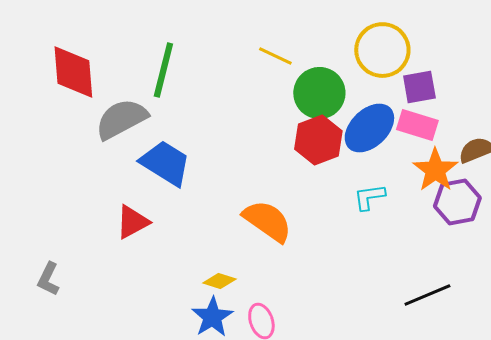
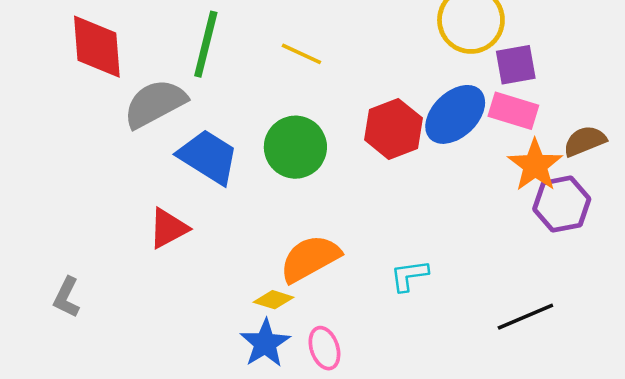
yellow line: (275, 56) -> (301, 54), moved
green circle: (319, 93) -> (295, 147), moved
cyan L-shape: (369, 197) -> (409, 275), moved
orange semicircle: (267, 221) -> (310, 258), moved, turned -64

